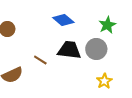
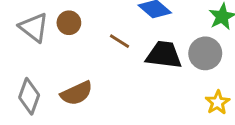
brown line: (40, 60) -> (119, 41), moved

